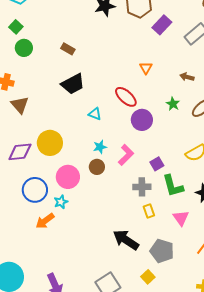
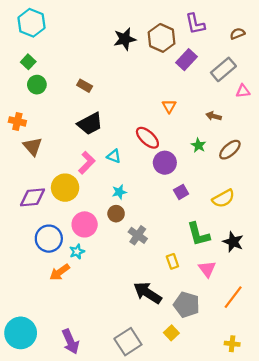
pink L-shape: (126, 155) -> (87, 163), moved
purple square: (157, 164) -> (181, 192), moved
gray cross: (142, 187) -> (138, 235), moved, turned 36

